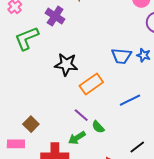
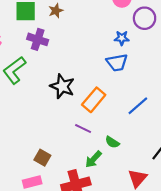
blue star: (144, 55) -> (122, 38), moved
black star: (66, 64) -> (62, 86), turned 30
purple line: (81, 115) -> (83, 128), moved

